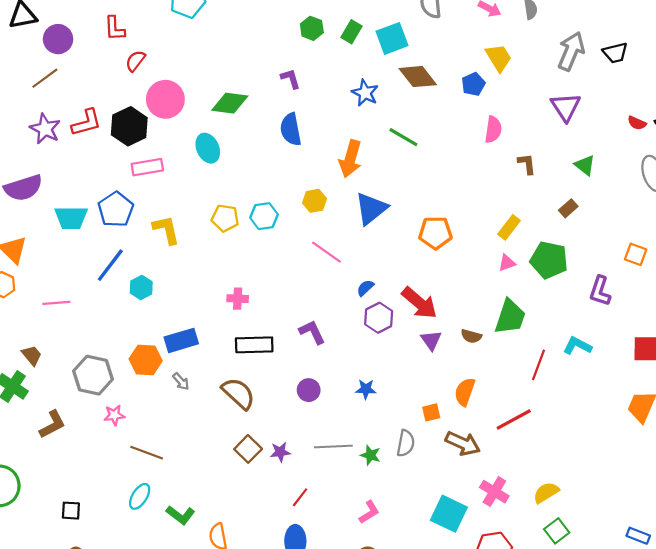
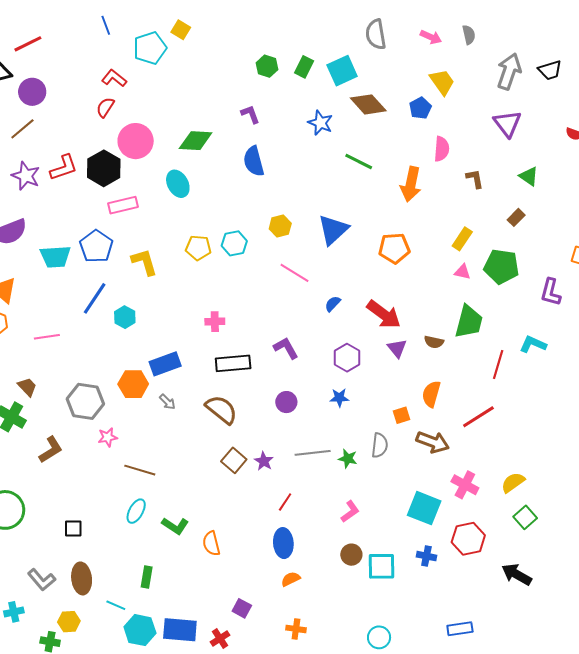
red L-shape: (115, 28) -> (114, 78), moved, turned 135
orange arrow: (350, 159) -> (411, 184), moved
pink triangle: (507, 263) -> (462, 272), turned 36
purple hexagon: (379, 318) -> (347, 358), moved
purple star: (280, 452) -> (264, 461), turned -30

